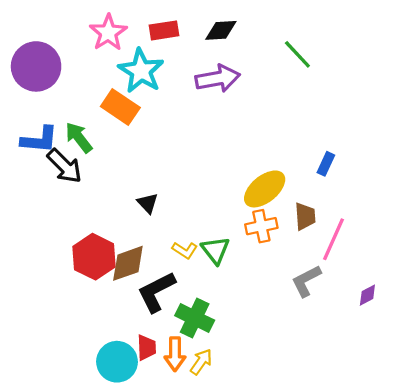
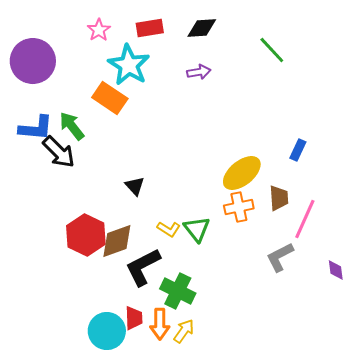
pink star: (108, 33) -> (99, 30), size x0.7
purple arrow: (218, 78) -> (199, 72), size x0.6
purple diamond: (367, 295) -> (336, 270), turned -70

